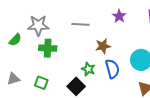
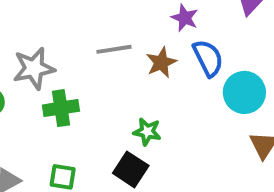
brown star: (103, 46) -> (161, 63), moved
blue semicircle: (112, 69) -> (208, 58), moved

